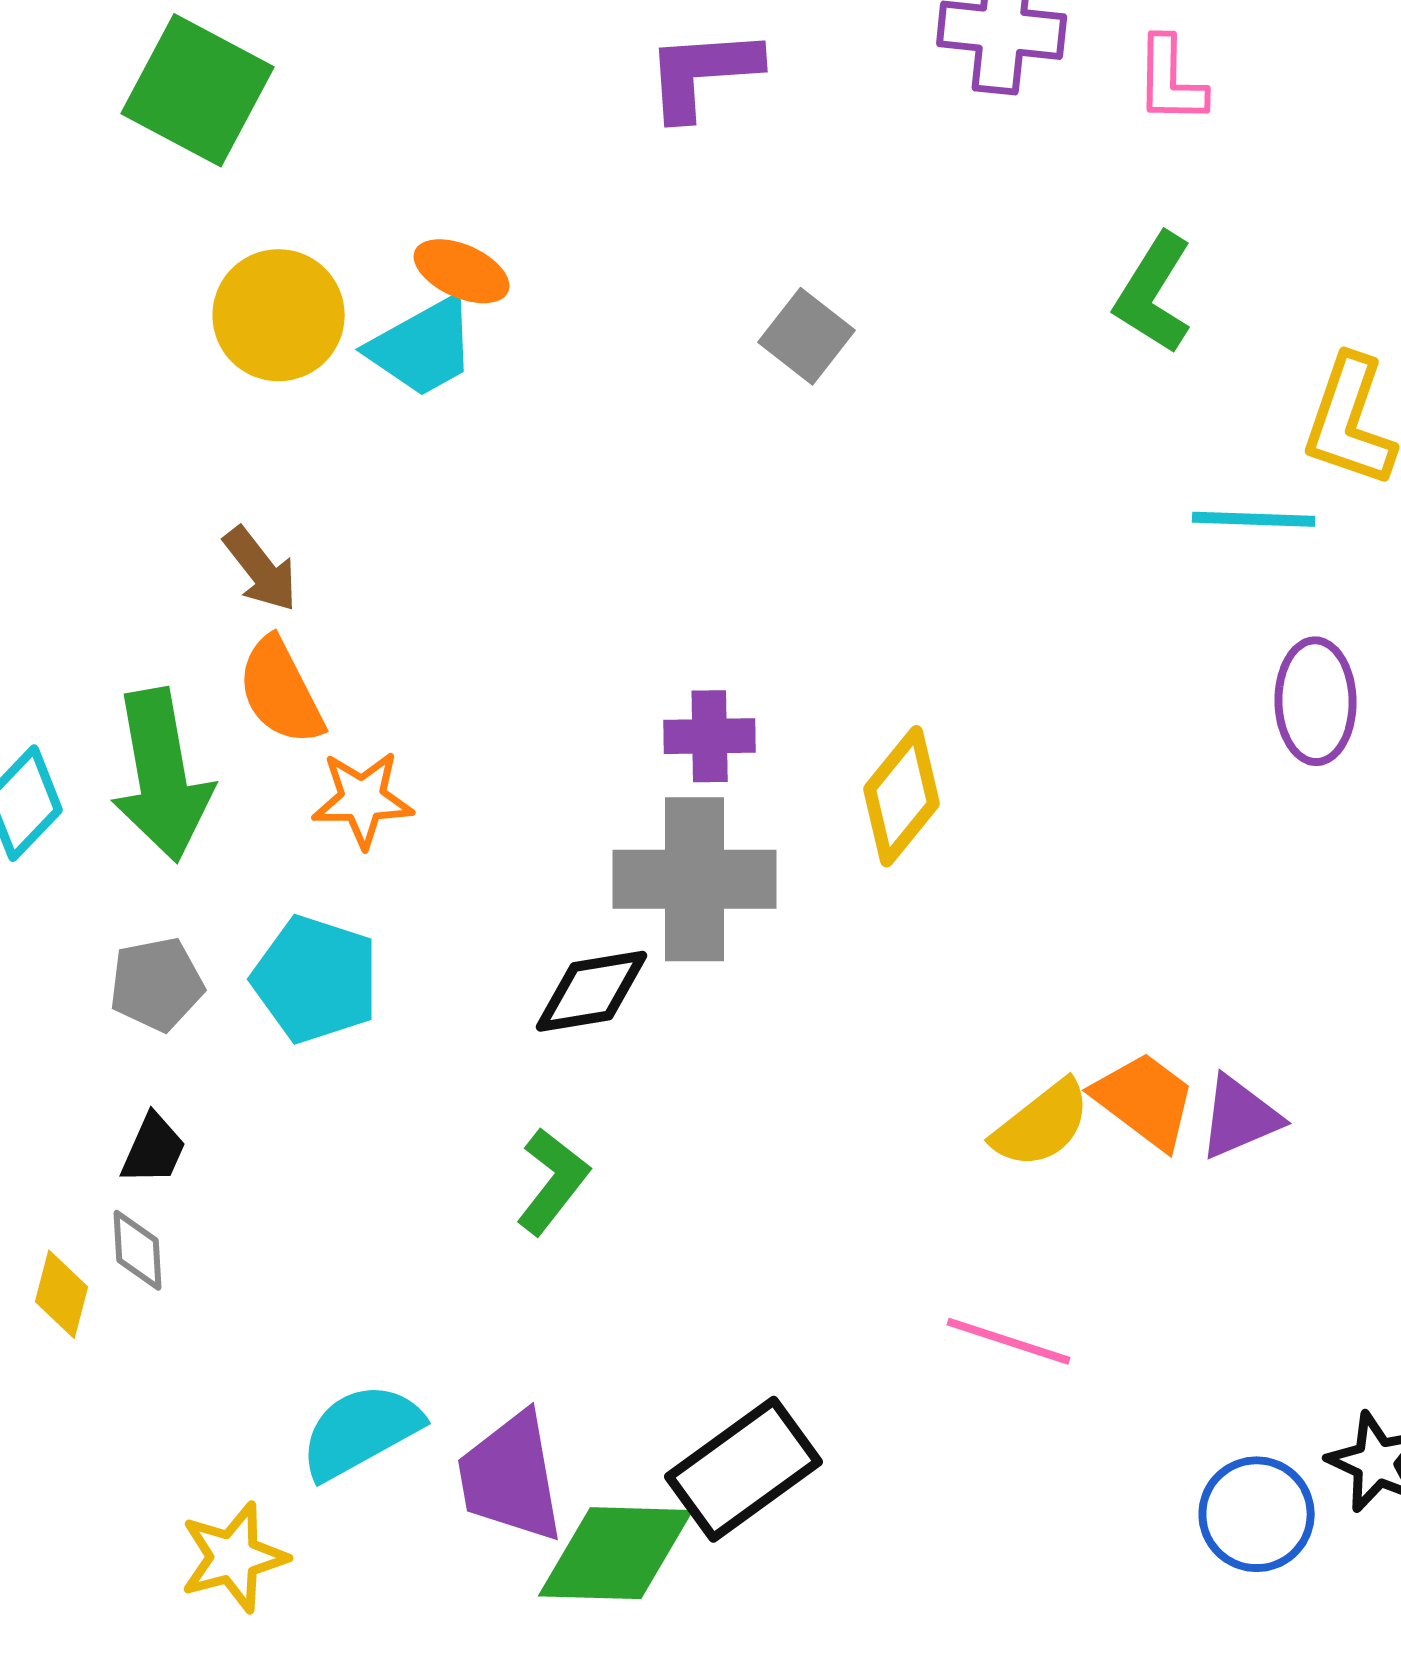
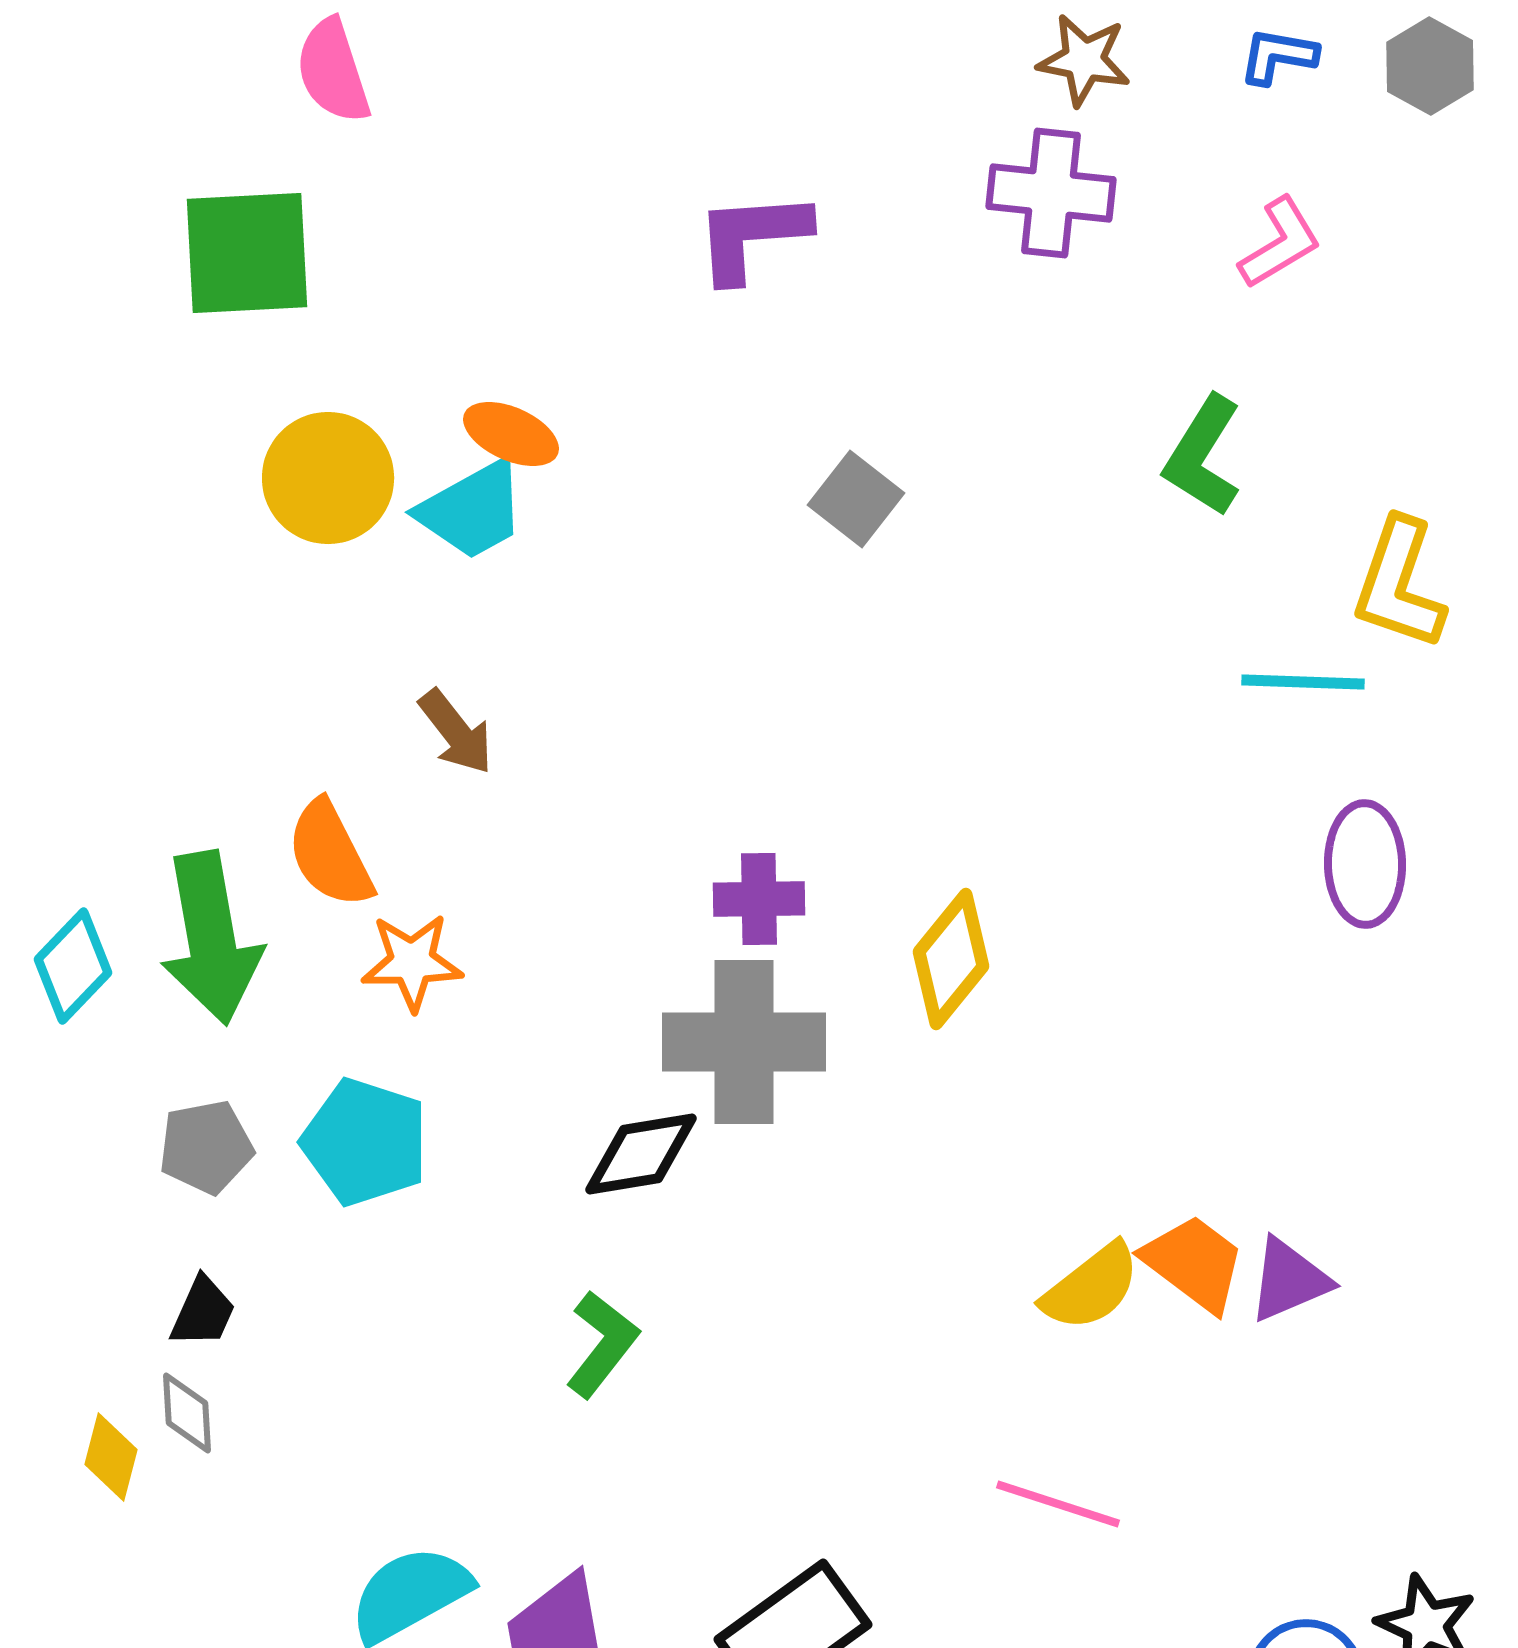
pink L-shape: (1171, 80) -> (1280, 243), moved, turned -122
green square: (198, 90) -> (247, 253), turned -31
brown arrow: (261, 569) -> (456, 732), moved

